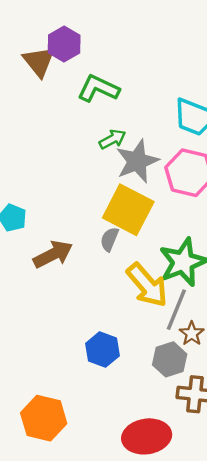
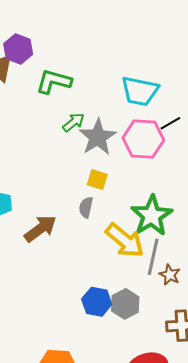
yellow square: (128, 210) -> (97, 180), size x0.5
gray hexagon: (170, 359) -> (125, 304), moved

